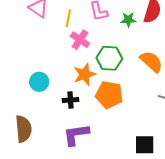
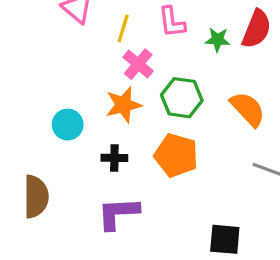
orange star: (85, 74) -> (123, 105), moved

